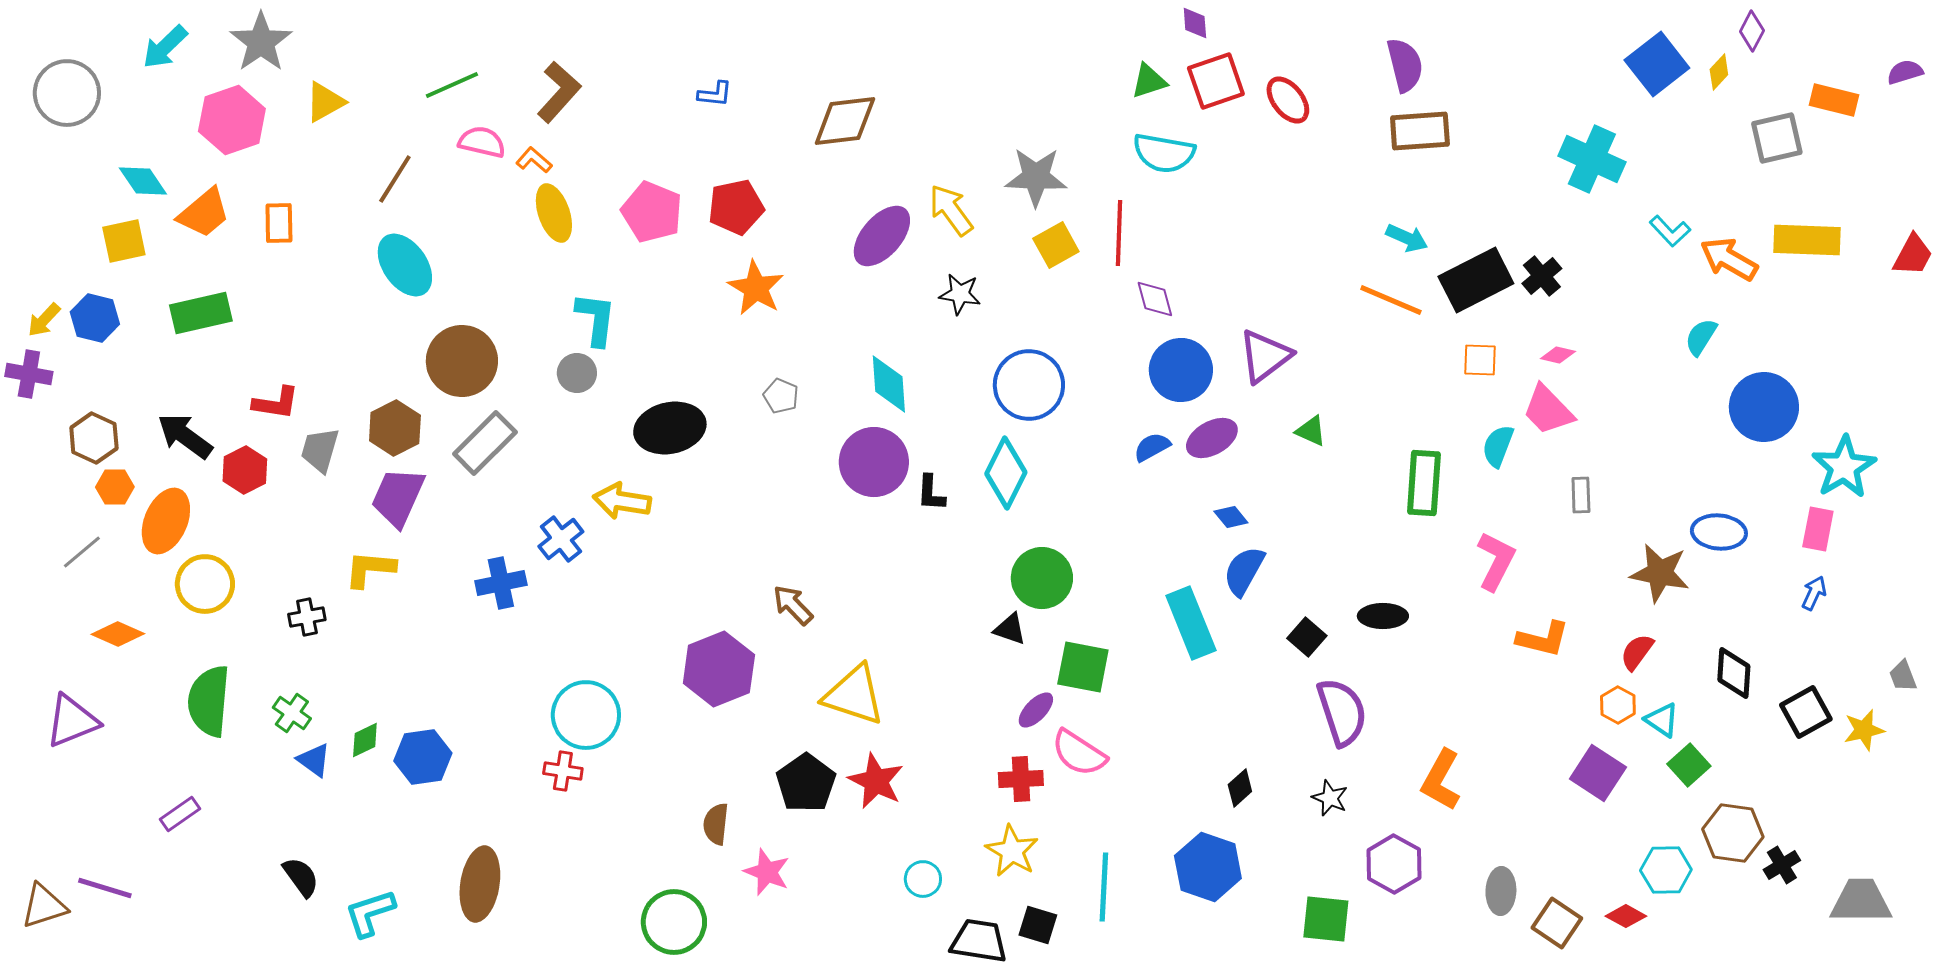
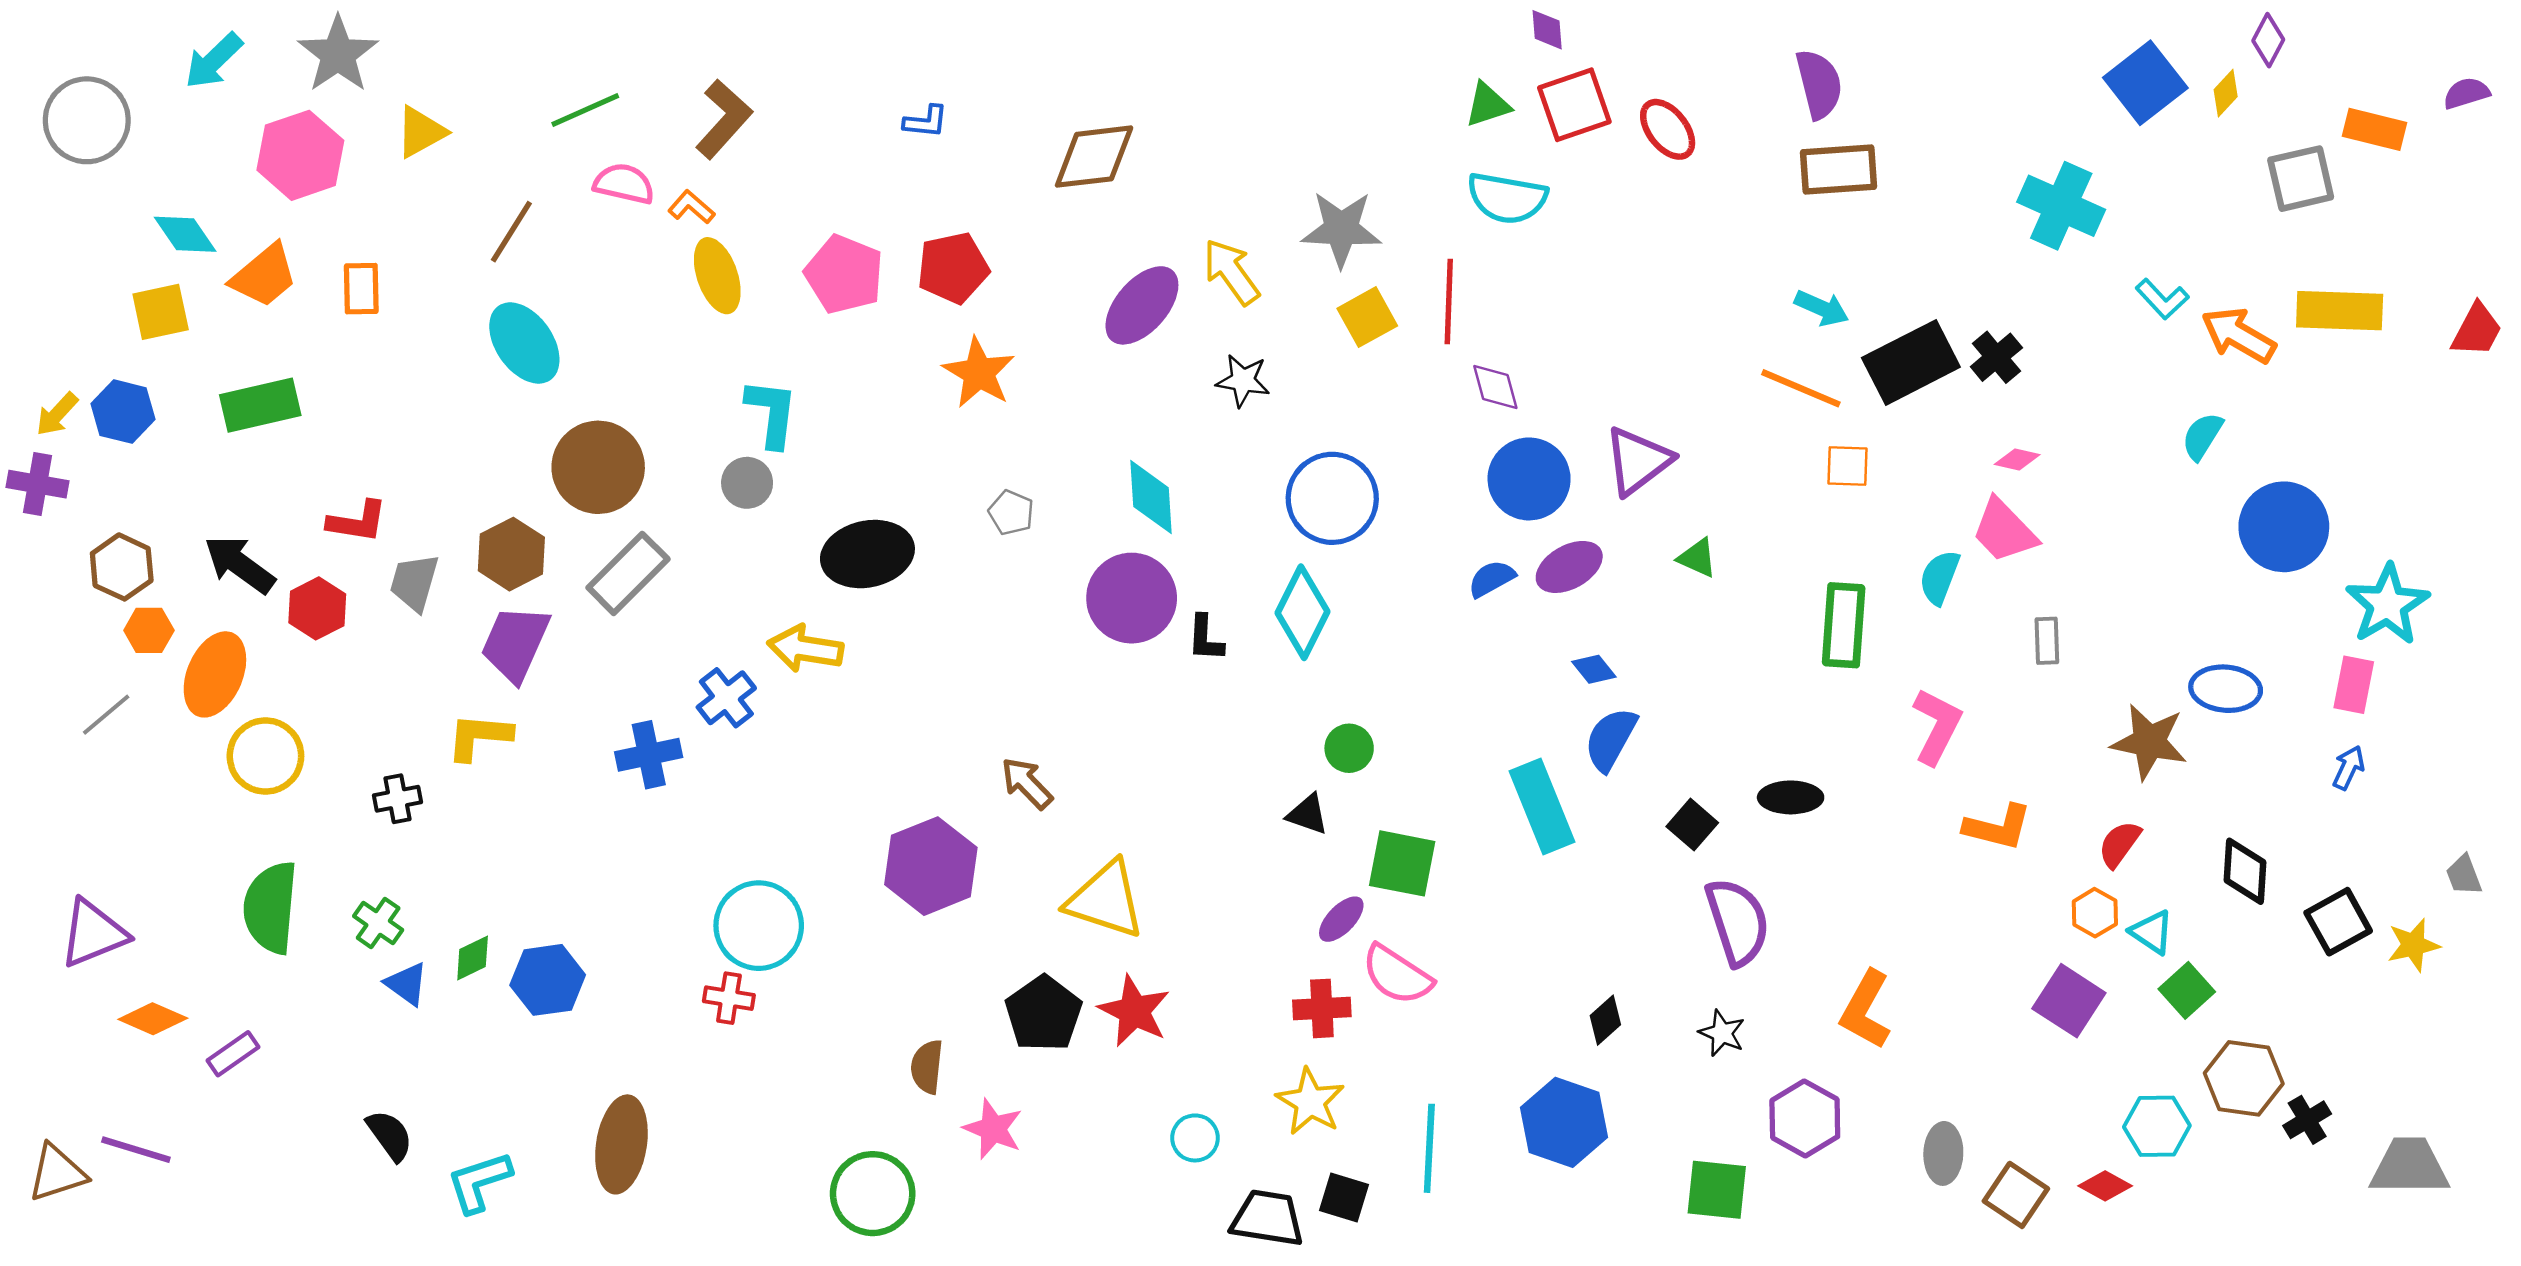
orange square: (1480, 360) -> (1848, 466), moved
green circle: (1042, 578) -> (1349, 748), size x0.6
orange diamond: (118, 634) -> (153, 1019), moved

